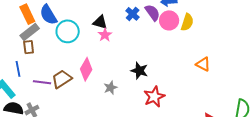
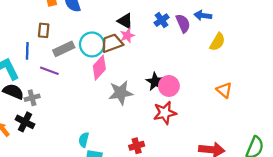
pink circle: (169, 20) -> (169, 86), moved
cyan circle: (68, 31) -> (92, 44), moved
gray rectangle: (30, 32) -> (64, 49), moved
brown trapezoid: (62, 79) -> (112, 43), moved
gray star: (110, 88) -> (121, 93), size x1.6

